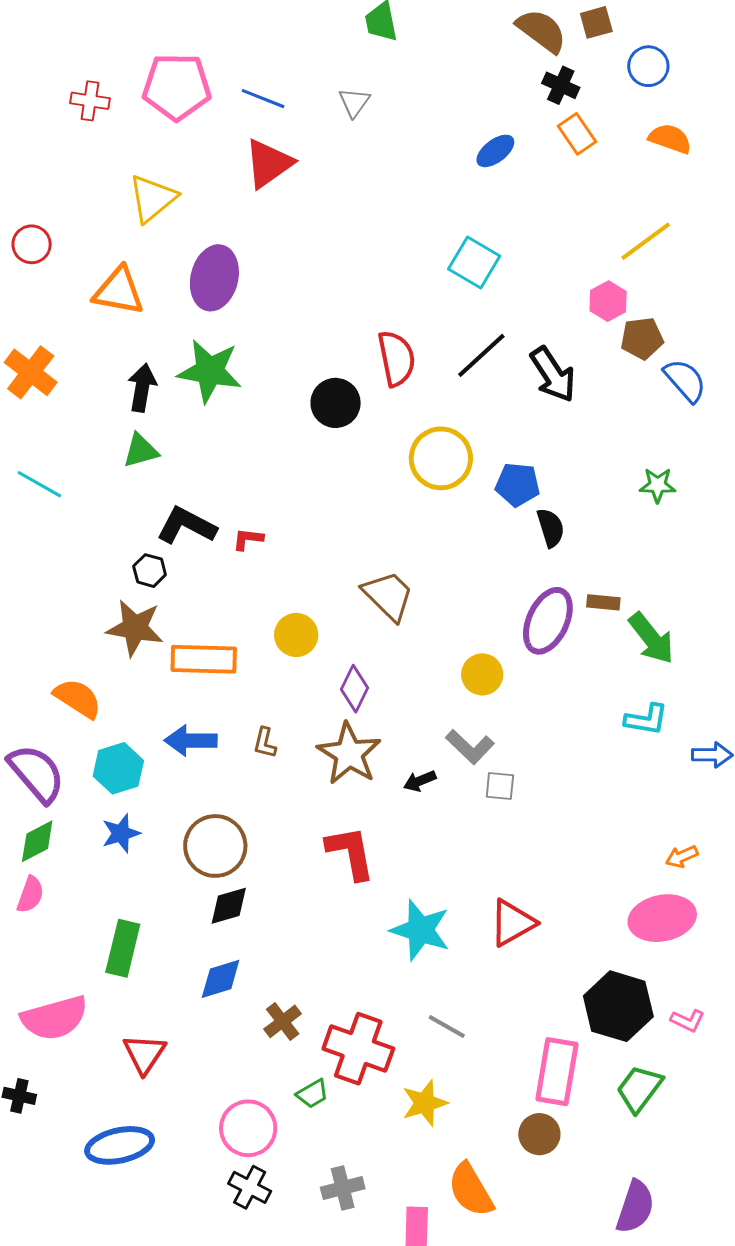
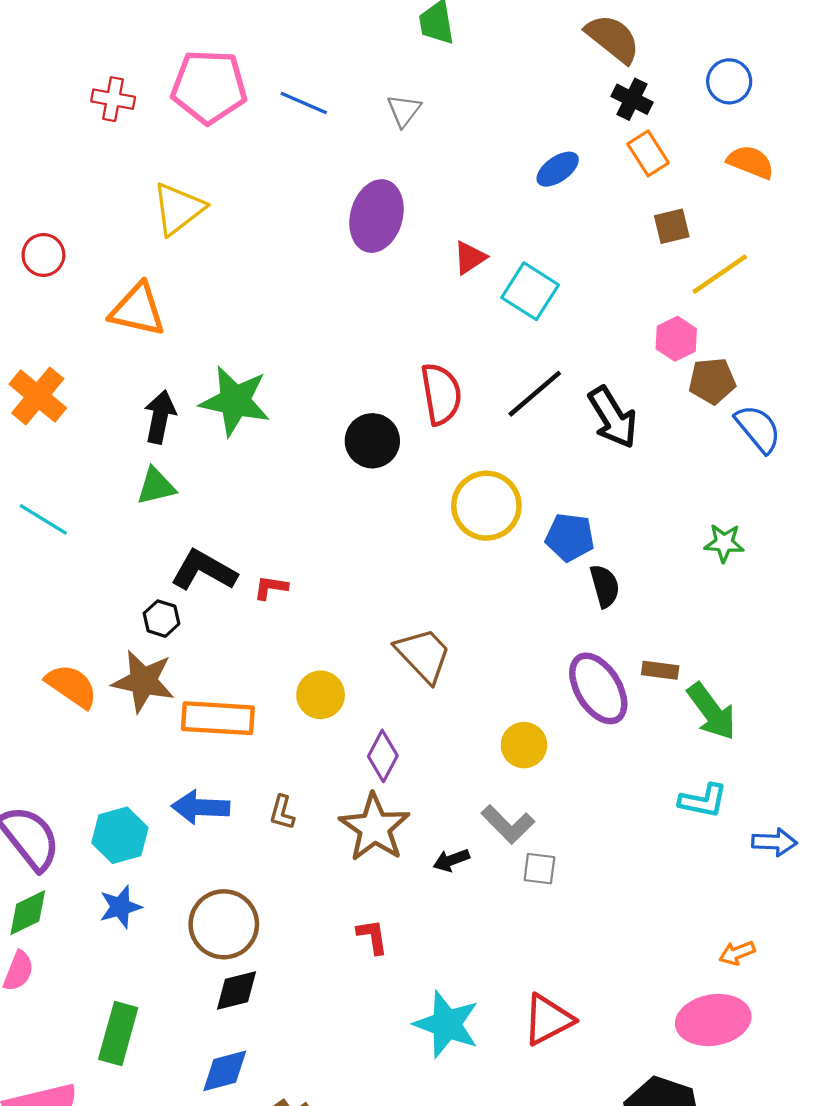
brown square: (596, 22) -> (672, 226), moved
red triangle: (269, 163) -> (470, 258), moved, size x0.6
purple ellipse: (214, 278) -> (377, 216), moved
purple ellipse: (548, 621) -> (598, 688), turned -58
orange semicircle: (78, 698) -> (72, 686), moved
red L-shape: (350, 853) -> (372, 937), size x0.6

